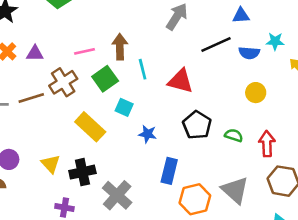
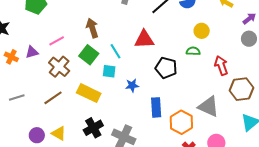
pink line: (84, 51) -> (57, 41), moved
cyan line: (143, 69) -> (115, 51), moved
brown line: (31, 98) -> (53, 98), moved
green semicircle: (234, 135) -> (193, 51), moved
yellow triangle: (51, 164) -> (59, 133), moved

